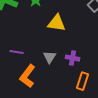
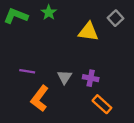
yellow triangle: (57, 23) -> (88, 32), moved
orange rectangle: (83, 81) -> (102, 104), turned -66

